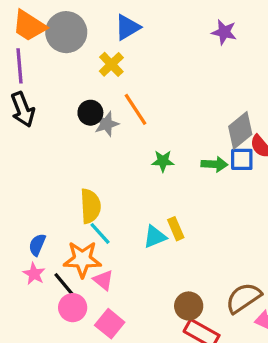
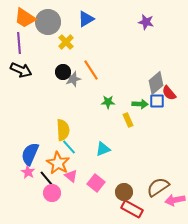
yellow cross: (111, 64) -> (66, 42), moved
black arrow: (23, 109) -> (21, 70), turned -45
yellow rectangle: (176, 229) -> (128, 120), moved
blue semicircle: (37, 245) -> (30, 154), size x1.6
orange star: (82, 259) -> (58, 163), turned 30
pink square: (110, 324) -> (96, 183), moved

